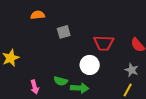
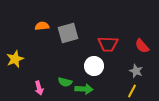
orange semicircle: (38, 15) -> (42, 26), moved
gray square: (64, 32) -> (68, 33), size x1.5

